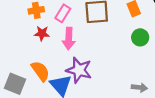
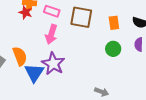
pink rectangle: (63, 13) -> (52, 11), turned 63
red star: (42, 33) -> (25, 12), moved

